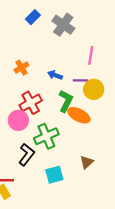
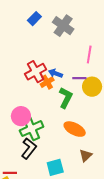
orange cross: (21, 68) -> (47, 82), moved
red cross: (31, 103) -> (36, 72), moved
orange ellipse: (79, 115) -> (75, 129), moved
green cross: (46, 136) -> (32, 129), moved

